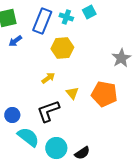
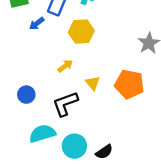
blue arrow: (15, 41) -> (37, 24), moved
blue circle: (12, 115) -> (26, 95), moved
cyan semicircle: (28, 137) -> (42, 133), turned -55

